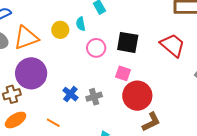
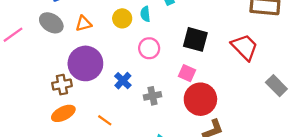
orange triangle: (26, 38) -> (84, 24), size x0.6
pink circle: (96, 48) -> (149, 48), moved
blue cross: (70, 94) -> (123, 81), moved

